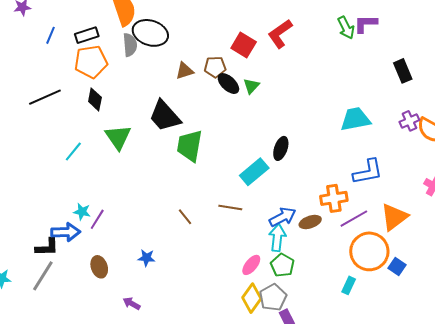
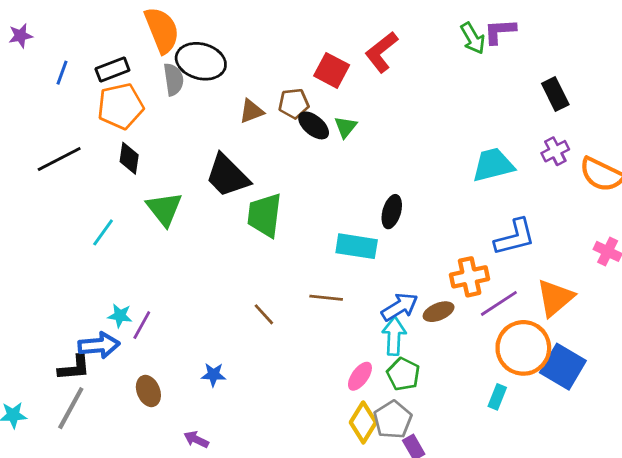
purple cross: (409, 121) -> (555, 151), moved
cyan rectangle: (254, 172) -> (357, 246), turned 52
blue square: (397, 266) -> (563, 367), size x1.8

